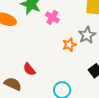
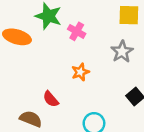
orange star: (69, 45) -> (80, 72), moved

